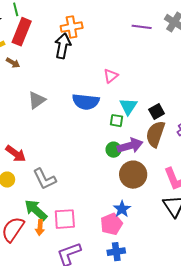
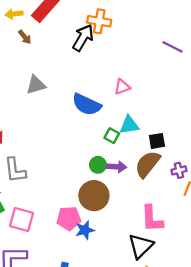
cyan triangle: (128, 106) -> (129, 125), turned 30
purple arrow: (130, 146) -> (117, 167), size x0.7
brown circle: (133, 175) -> (94, 196), moved
pink pentagon: (111, 224) -> (69, 218), moved

